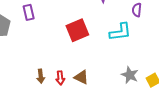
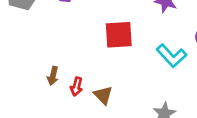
cyan L-shape: (120, 32) -> (171, 56), turned 35

